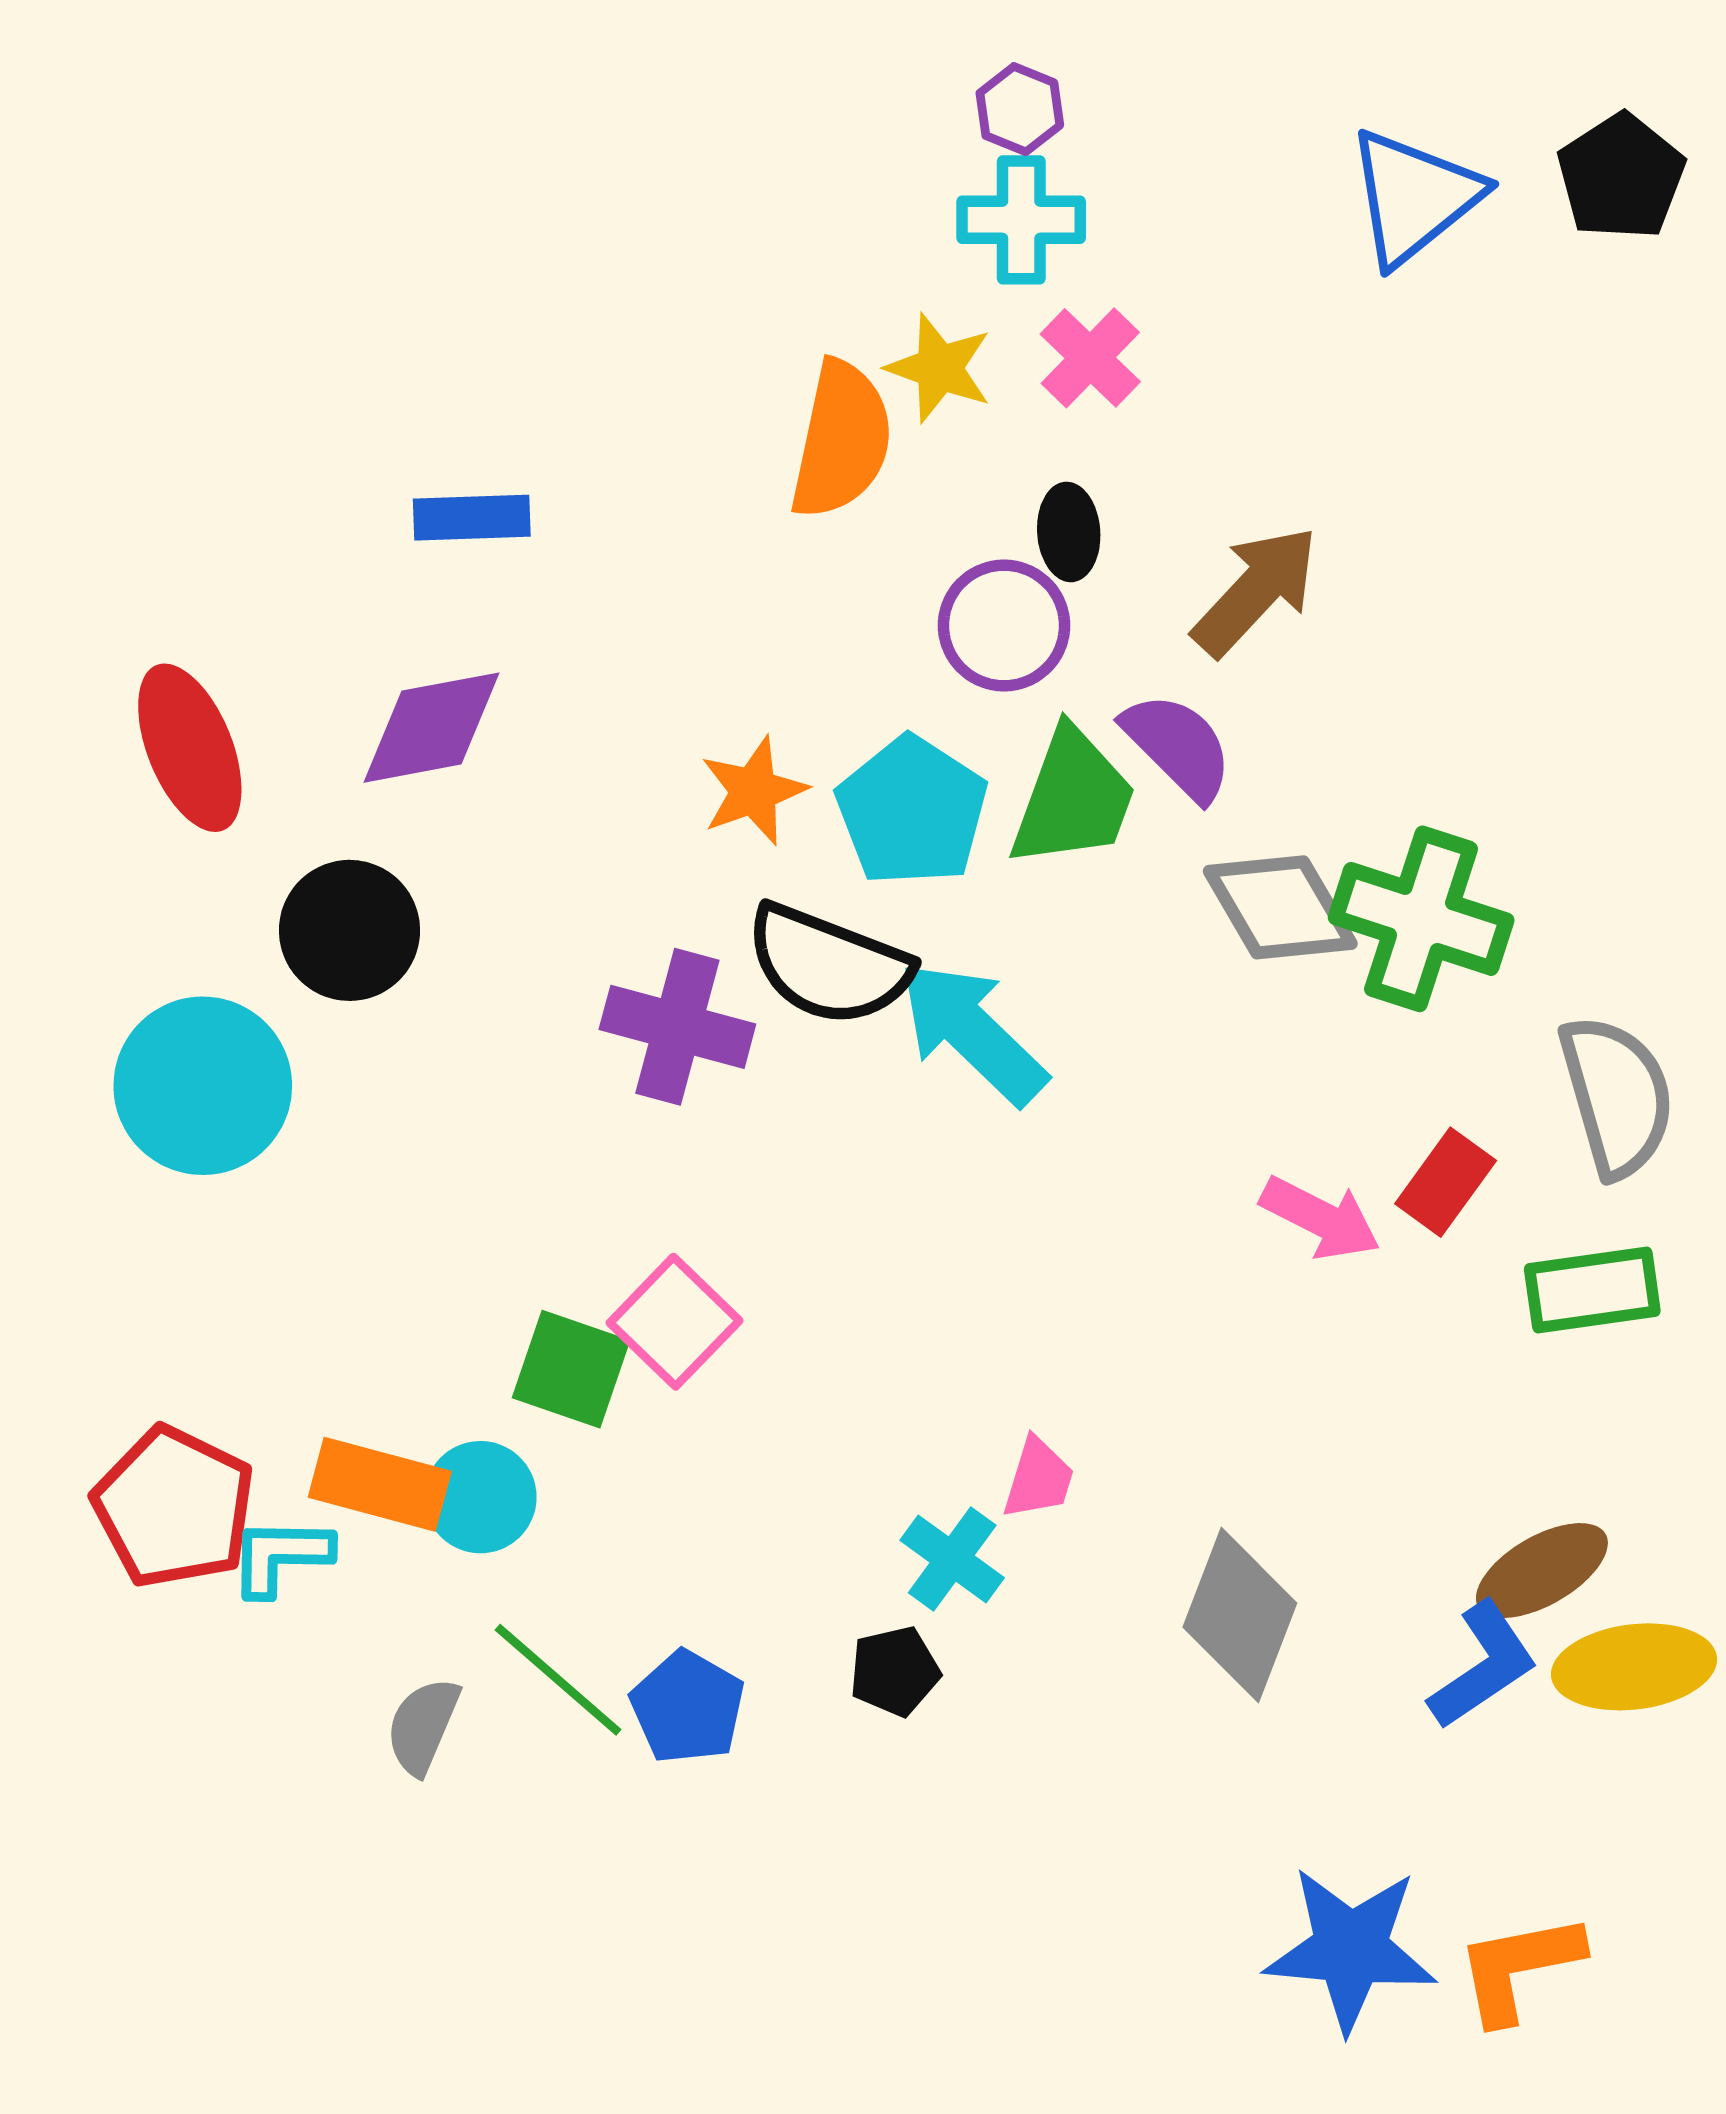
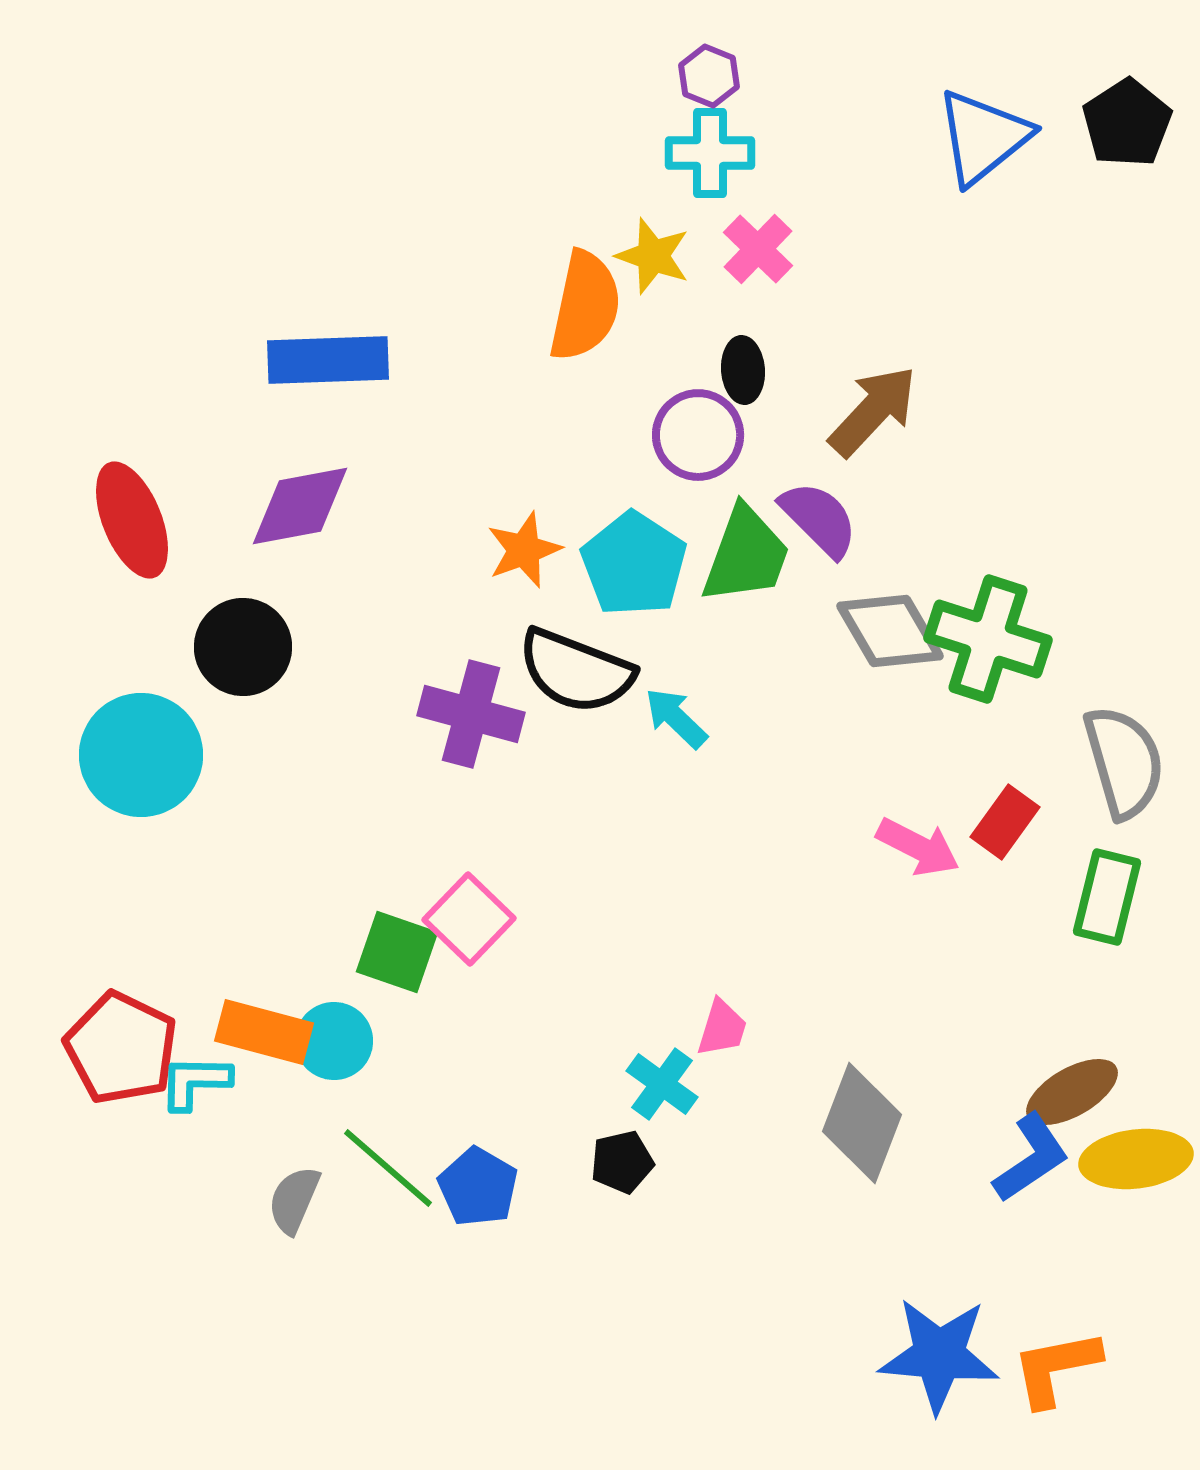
blue rectangle: (472, 518) -> (328, 360), size x1.5
cyan arrow: (972, 1033) -> (676, 718), size x0.6
green rectangle: (1592, 1290) -> (1107, 897), turned -68

